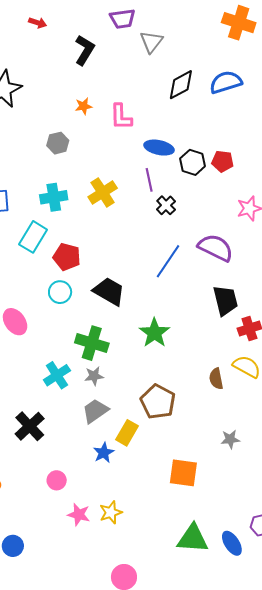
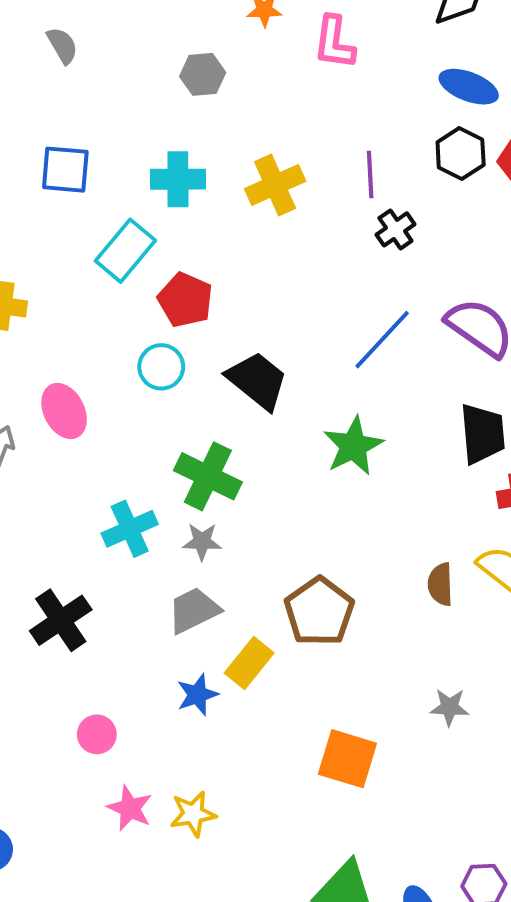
blue ellipse: (159, 148) -> (469, 87), moved
green star: (154, 333) -> (353, 446), moved

